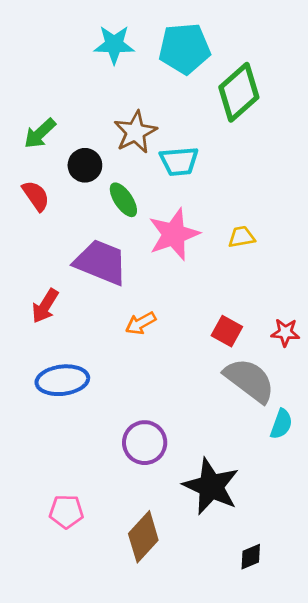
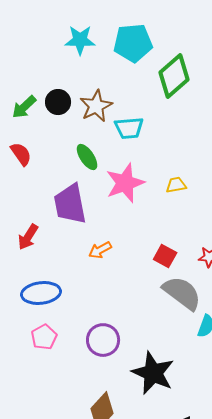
black circle: (85, 165) -> (58, 102), moved
purple trapezoid: (101, 262) -> (70, 204), turned -123
pink pentagon: (66, 512) -> (44, 337), moved, turned -30

